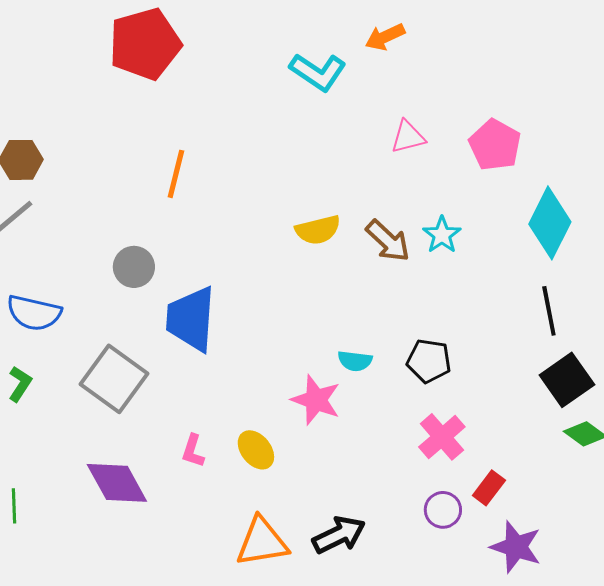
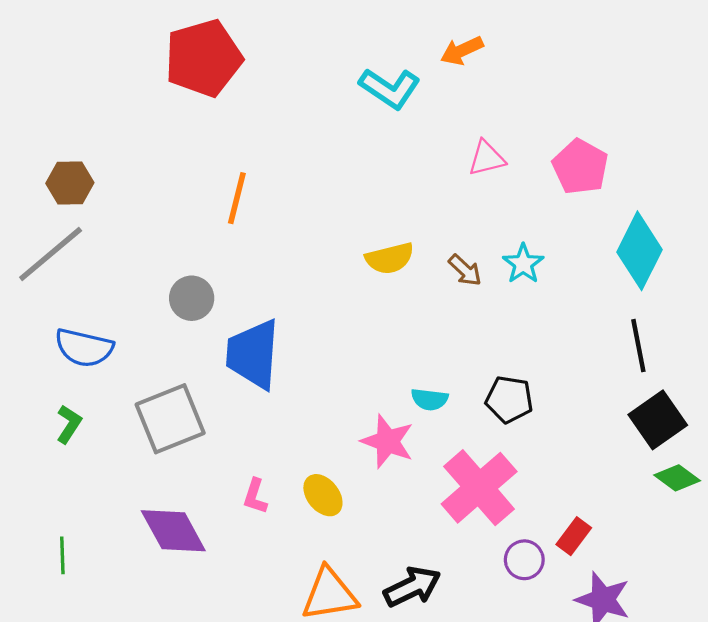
brown arrow: (388, 241) -> (465, 270), size x0.7
gray square: (114, 379) -> (170, 419), turned 32
pink cross: (442, 437) -> (479, 488), moved, size x1.5

